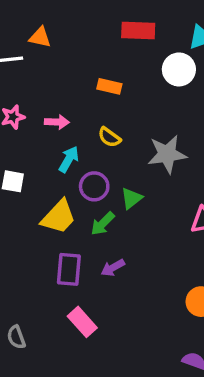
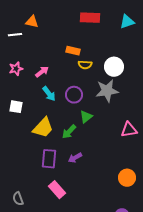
white circle: (179, 69) -> (114, 67), moved
pink arrow: (57, 122) -> (42, 72), turned -40
yellow semicircle: (109, 137) -> (85, 65), moved, turned -32
cyan arrow: (69, 159) -> (49, 94), turned 112
purple circle: (94, 186) -> (74, 95), moved

